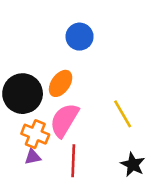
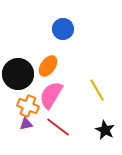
red line: (73, 161) -> (58, 127), turned -55

